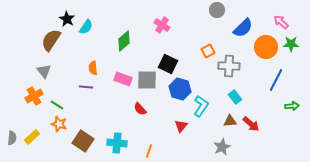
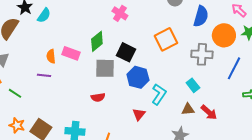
blue semicircle: (243, 28) -> (201, 16), turned -30
green diamond: (124, 41) -> (97, 41), moved
orange square: (208, 51) -> (166, 39), size x1.6
gray cross: (229, 66) -> (202, 54), moved
pink rectangle: (123, 79) -> (71, 53), moved
red semicircle: (140, 109) -> (98, 97), turned -56
orange star: (59, 124) -> (17, 125), moved

